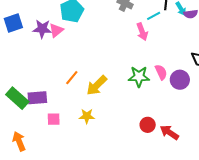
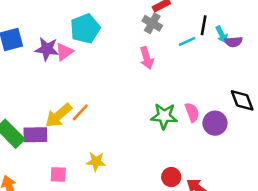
pink arrow: (142, 32) -> (147, 58), moved
yellow arrow: (97, 85) -> (59, 115), moved
pink square: (54, 119) -> (58, 175), moved

